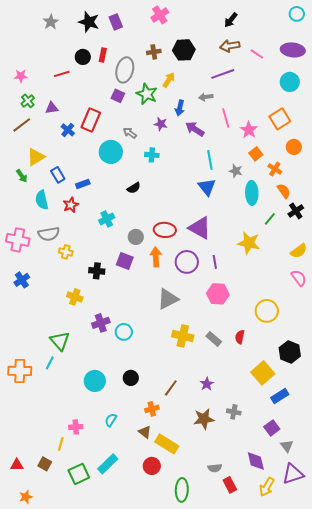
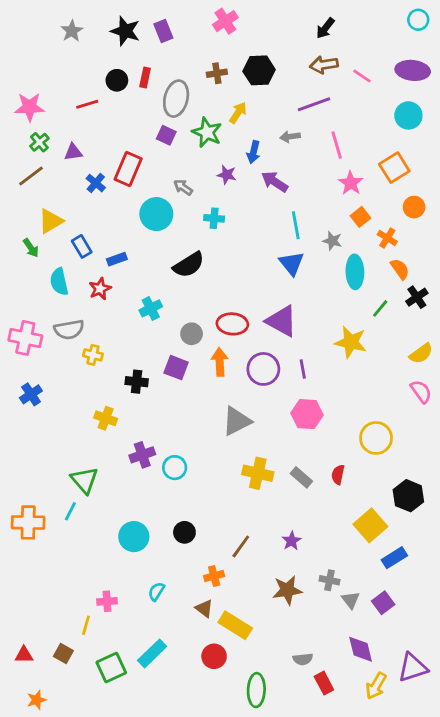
pink star: (21, 76) -> (30, 107), size x1.5
pink line: (226, 118) -> (337, 145), moved
black semicircle: (134, 188) -> (189, 265), size x1.6
gray triangle: (287, 446) -> (351, 600), moved

